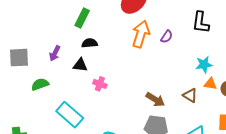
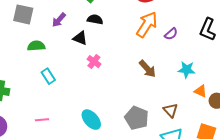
cyan star: (204, 65) -> (187, 70), moved
brown triangle: (190, 95) -> (171, 110), moved
brown arrow: (155, 100) -> (147, 69), moved
cyan rectangle: (70, 115) -> (48, 76), moved, size x0.6

